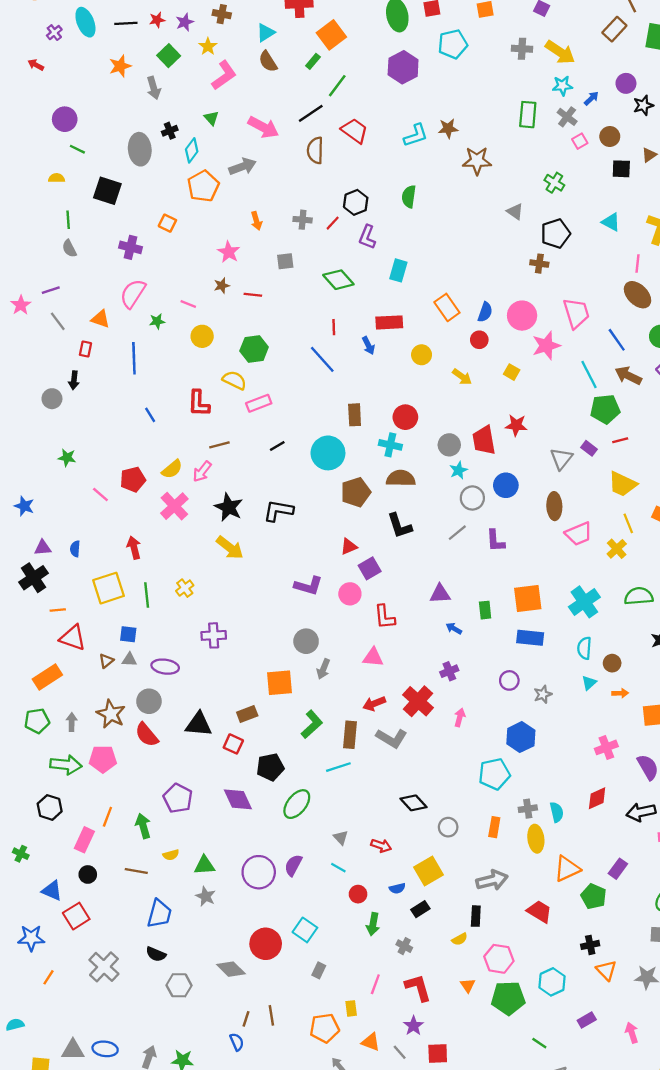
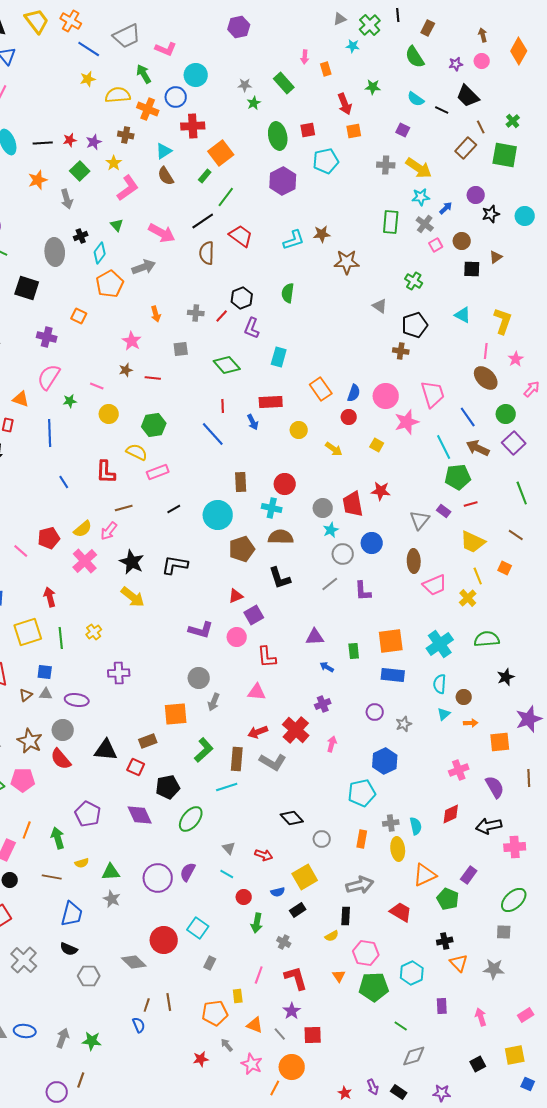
purple rectangle: (587, 1020) -> (442, 1006), turned -63

